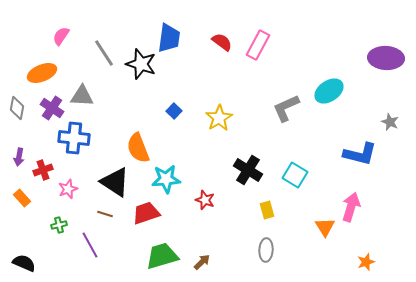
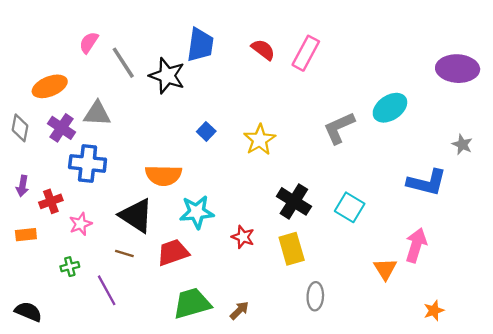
pink semicircle: (61, 36) -> (89, 43), moved
orange semicircle: (138, 148) -> (164, 175), turned -68
orange rectangle: (22, 198) -> (26, 235), turned -54
yellow rectangle: (267, 210) -> (292, 249), moved, size x1.5

